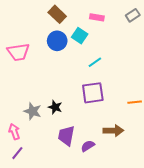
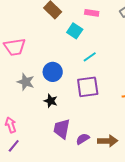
blue circle: (57, 41) -> (53, 72), moved
gray star: (33, 111) -> (26, 82), moved
brown arrow: (113, 131) -> (108, 141), moved

